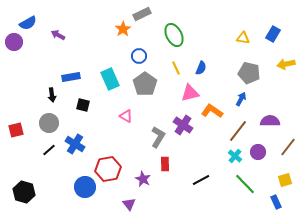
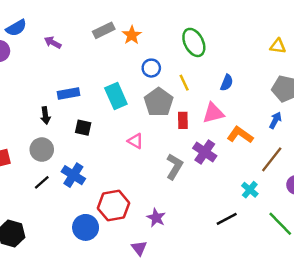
gray rectangle: (142, 14) -> (104, 30), moved
yellow line: (176, 68) -> (184, 83), moved
cyan cross: (235, 156) -> (250, 190), moved
red rectangle: (165, 164) -> (183, 120), moved

